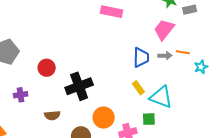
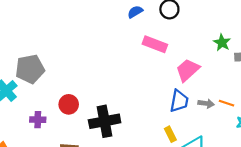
pink trapezoid: (164, 30) -> (188, 70), moved
red circle: (47, 68) -> (69, 104), moved

